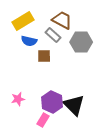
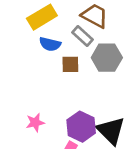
gray hexagon: (81, 42) -> (107, 58), moved

